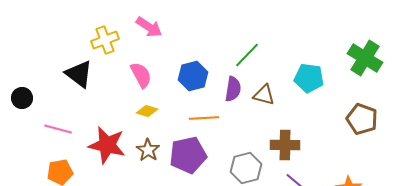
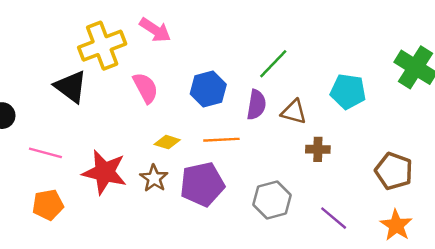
yellow cross: (105, 40) -> (102, 46), size x1.4
yellow diamond: (147, 111) -> (167, 142), moved
brown pentagon: (362, 119) -> (394, 171), moved
brown cross: (285, 145) -> (318, 149), moved, size x0.7

